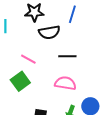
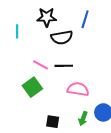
black line: (67, 56) -> (64, 66), moved

